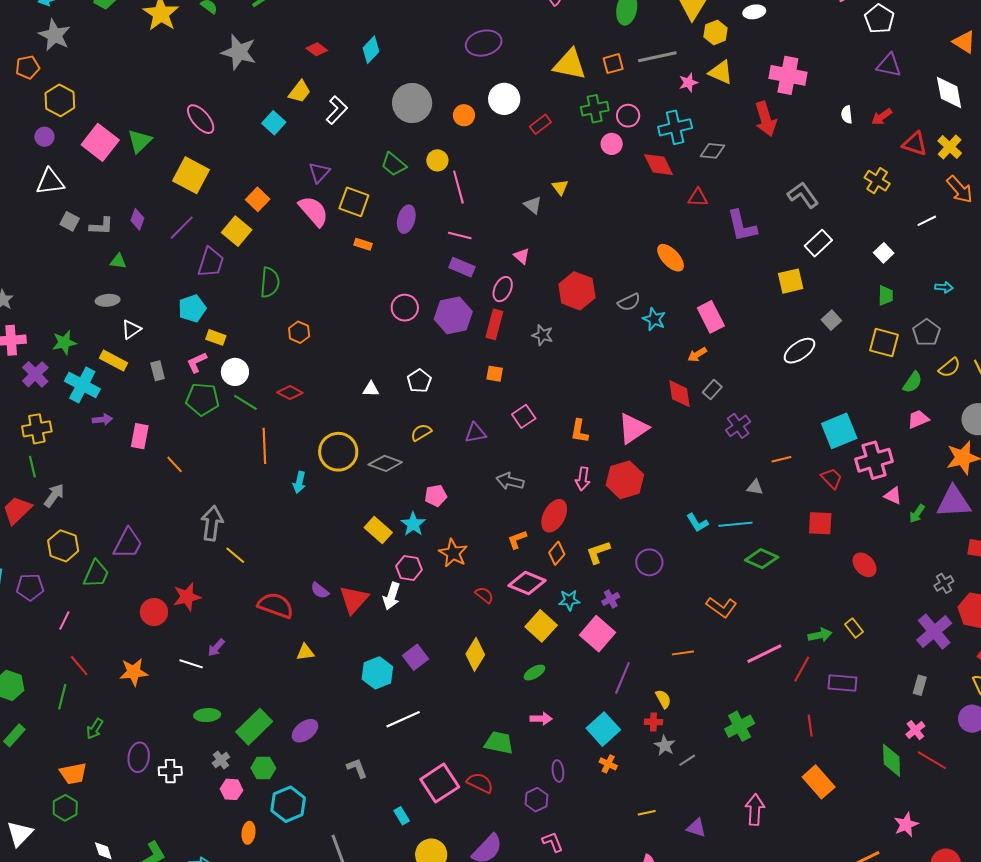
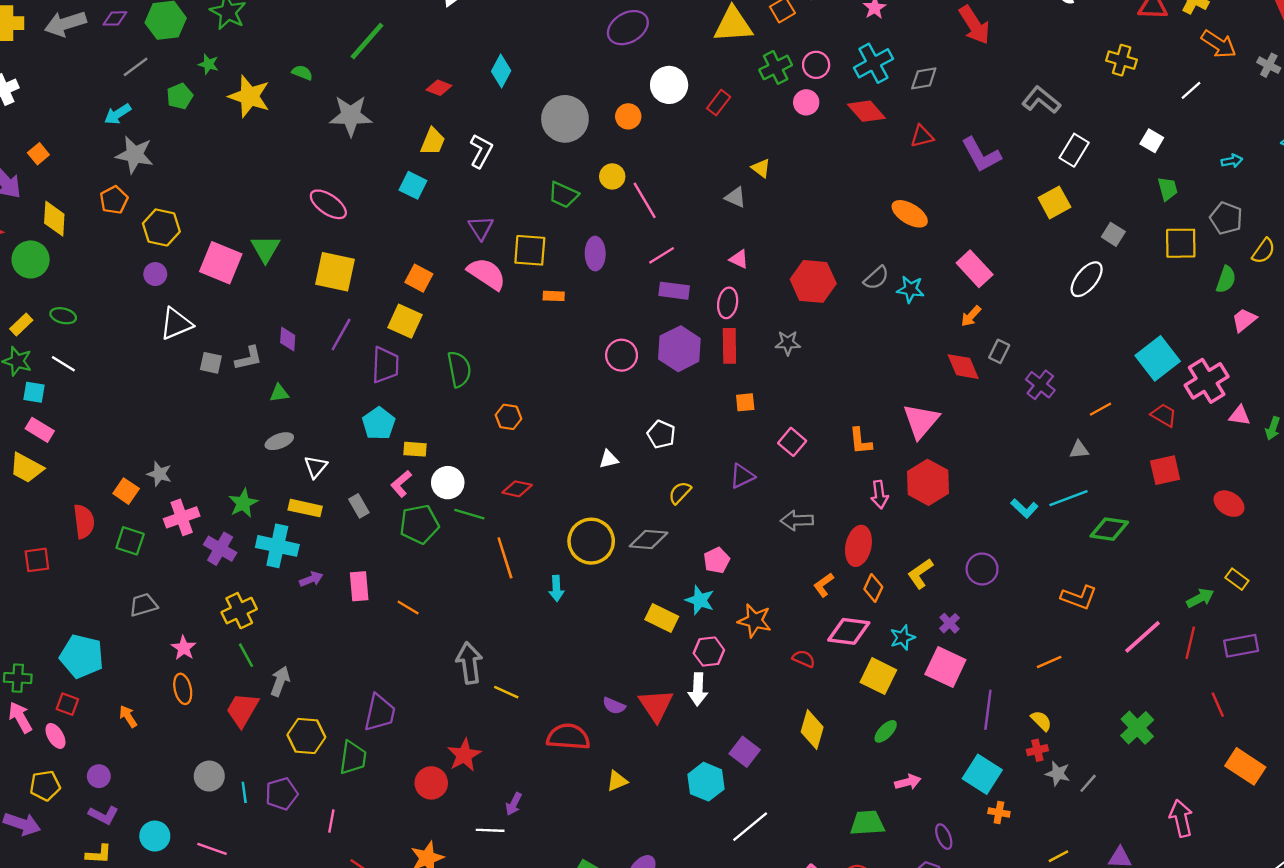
pink line: (460, 236) -> (662, 255), turned -30

